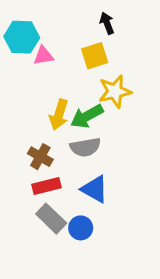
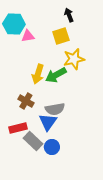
gray semicircle: (85, 147) -> (55, 109), moved
red rectangle: (47, 186) -> (18, 128), moved
blue triangle: (95, 189) -> (48, 122), moved, turned 36

